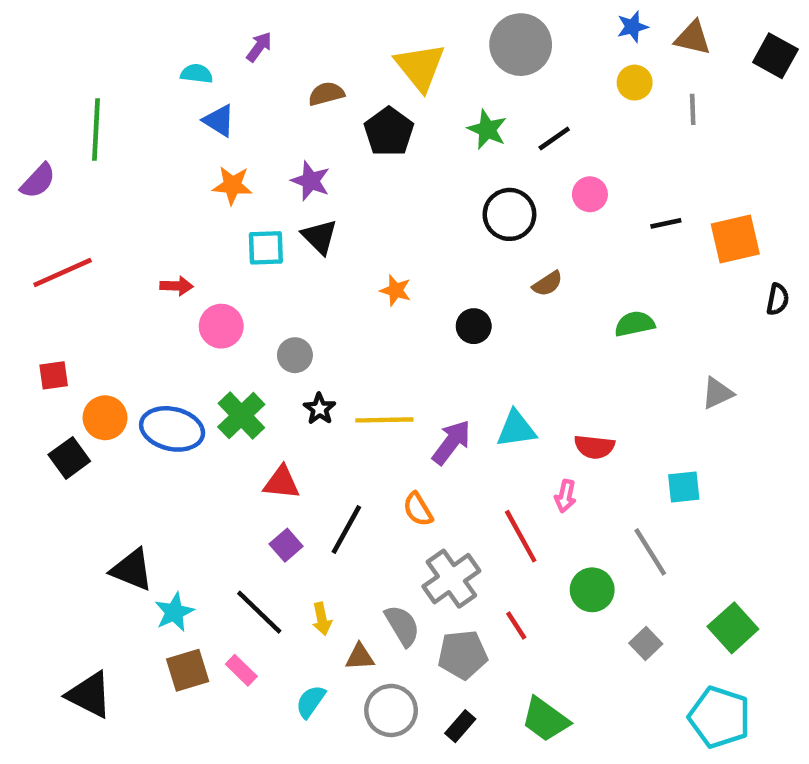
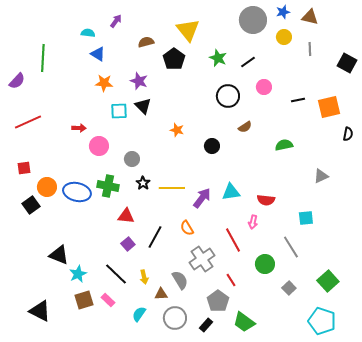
gray circle: (521, 45) -> (253, 20), moved
black square: (775, 56) -> (347, 63), moved
green cross: (241, 416) -> (108, 186), turned -35
gray pentagon: (463, 655) -> (218, 301), moved, turned -30

